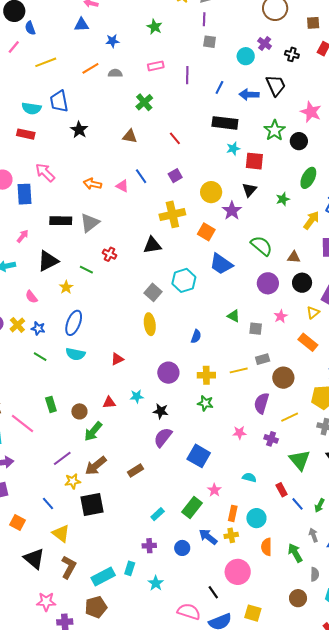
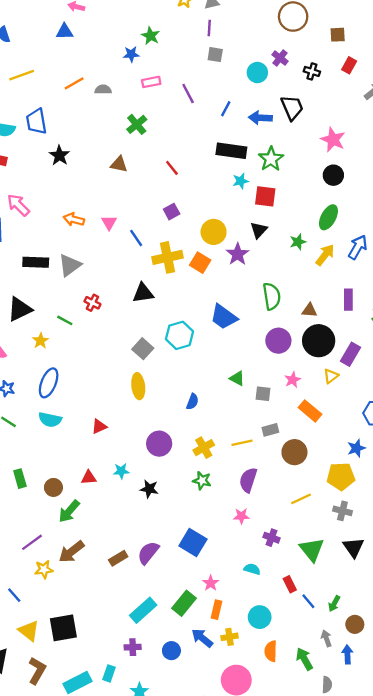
blue star: (112, 41) -> (131, 54), moved
purple line: (187, 75) -> (188, 94), turned -30
green star: (275, 130) -> (271, 159), moved
black circle: (299, 141) -> (333, 175), moved
blue line: (141, 176) -> (136, 238), moved
pink triangle: (122, 186) -> (109, 223), turned 32
yellow arrow: (311, 220) -> (325, 255), moved
orange square: (206, 232) -> (200, 263), moved
green semicircle: (261, 246) -> (272, 296), turned 40
black circle: (302, 283) -> (319, 341), size x1.4
orange rectangle: (308, 342) -> (310, 411), moved
yellow cross: (206, 375) -> (204, 448), turned -30
purple semicircle: (262, 403) -> (248, 480), moved
purple semicircle: (163, 437) -> (148, 553), moved
purple cross: (271, 439) -> (271, 538), moved
black square: (92, 505) -> (63, 628), moved
orange rectangle: (233, 513) -> (217, 610), moved
cyan rectangle: (158, 514) -> (143, 610), size x1.6

